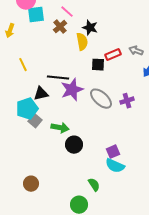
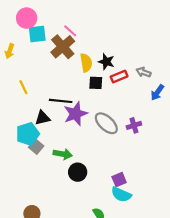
brown cross: (60, 27) -> (63, 47), size x1.6
black star: (90, 28) -> (106, 62), moved
black square: (98, 65) -> (96, 83), moved

